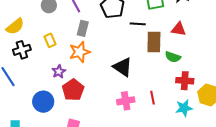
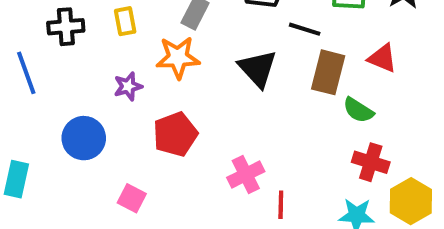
black triangle: (123, 67) -> (258, 68), moved
red pentagon: (73, 90) -> (175, 134), moved
red line: (153, 98) -> (281, 205), moved
pink cross: (126, 101) -> (246, 175), turned -30

